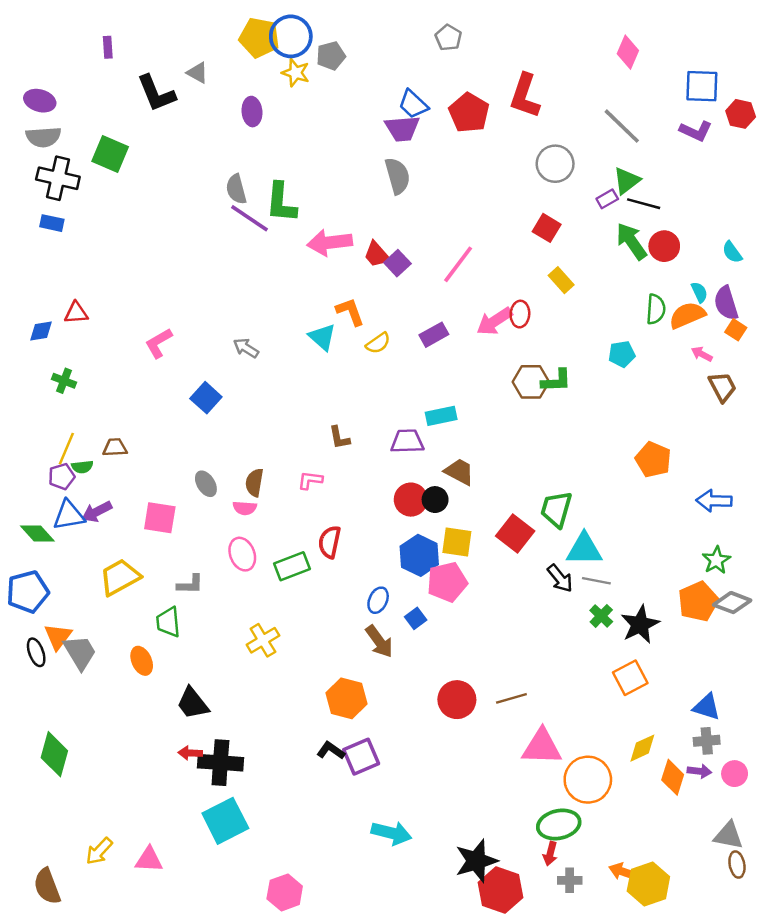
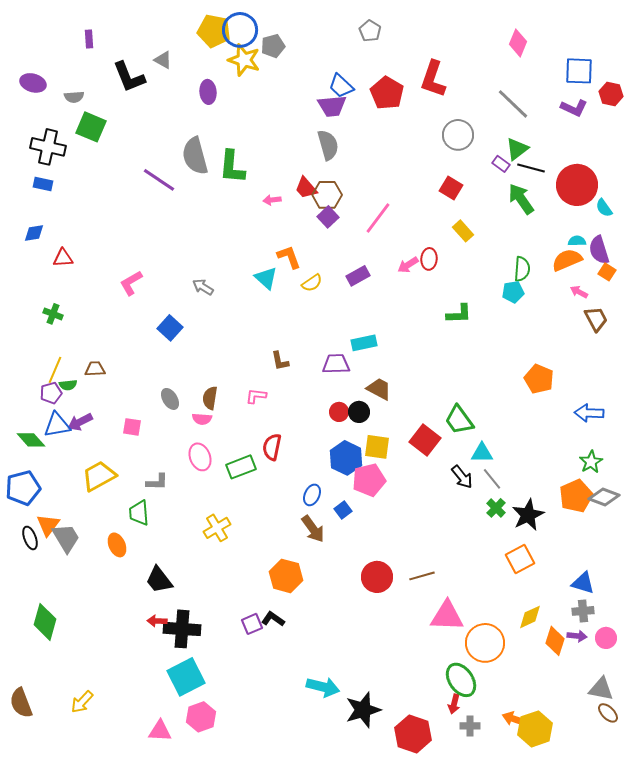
yellow star: (296, 73) -> (244, 60), size x1.4
gray semicircle: (43, 137) -> (74, 97), moved, size x0.7
gray semicircle: (236, 189) -> (195, 156), size x1.5
purple rectangle: (607, 199) -> (501, 164), turned 66
purple line: (250, 218) -> (159, 180), moved
pink arrow: (330, 242) -> (272, 200), size x0.5
red circle: (664, 246) -> (577, 185), moved, size x1.6
red trapezoid: (377, 255) -> (306, 188), moved
cyan semicircle: (699, 292) -> (577, 241), turned -66
green semicircle: (656, 309) -> (522, 269), moved
pink arrow: (494, 321) -> (408, 265), size x0.7
blue diamond: (41, 331) -> (34, 233), moved
brown hexagon: (531, 382) -> (327, 195), moved
red circle: (411, 500) -> (339, 412), size x0.7
green trapezoid: (556, 509) -> (459, 420), turned -52
pink square: (160, 518) -> (132, 427), size x0.7
cyan triangle: (584, 549) -> (482, 453), size x0.7
gray line: (596, 581) -> (492, 479), turned 40
purple square: (361, 757) -> (252, 624), moved, size x0.7
green ellipse: (559, 824) -> (461, 680), turned 68
pink triangle: (149, 860) -> (160, 731), moved
black star: (476, 861) -> (363, 710), moved
brown ellipse: (737, 865) -> (608, 713), turned -35
brown semicircle: (47, 886) -> (21, 703), moved
pink hexagon: (285, 892) -> (201, 717), moved

